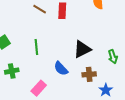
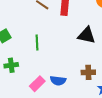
black triangle: (82, 49) -> (87, 35), moved, turned 36
blue semicircle: (61, 69) -> (58, 81), moved, turned -42

